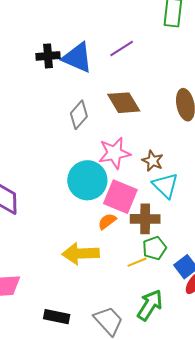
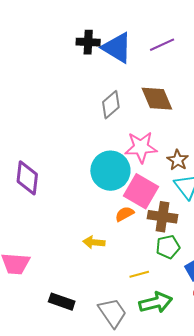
yellow arrow: (81, 254) -> (94, 242), size x0.6
yellow line: (137, 262) -> (139, 274), moved
green arrow: (150, 305) -> (156, 303), turned 36

